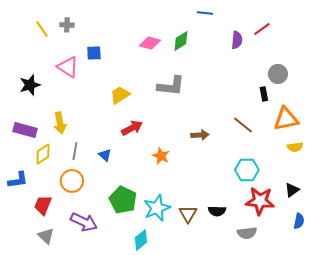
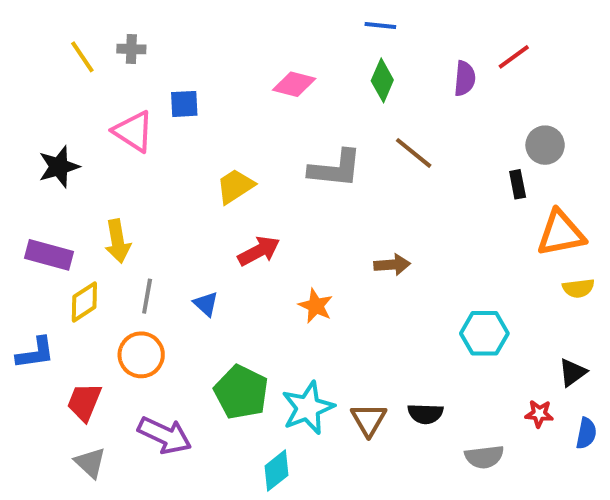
blue line: (205, 13) -> (380, 25), moved
green diamond: (181, 41) -> (382, 80), moved, turned -35
brown line: (243, 125) -> (414, 153), moved
red star: (260, 201) -> (539, 414), moved, size x0.5

